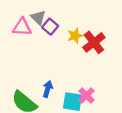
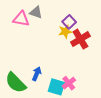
gray triangle: (38, 17) -> (36, 12), turned -32
purple square: (50, 27) -> (69, 22), moved

